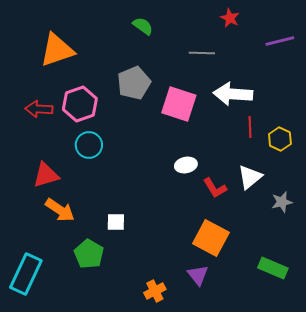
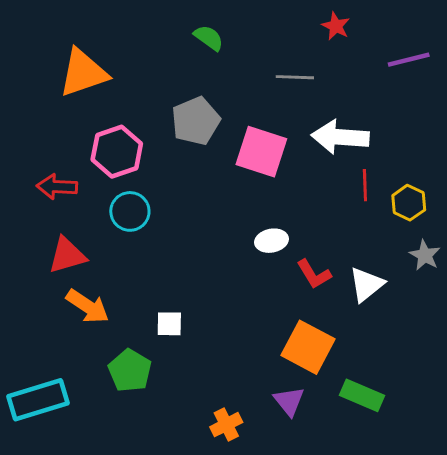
red arrow: (39, 109) -> (57, 187), moved
white triangle: (250, 177) -> (366, 284), moved
gray star: (282, 202) -> (425, 255), moved, turned -30
green rectangle: (273, 268) -> (362, 395), moved
cyan rectangle: (26, 274) -> (38, 400), turned 48

